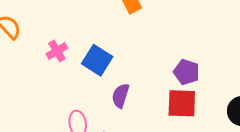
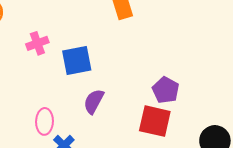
blue square: (97, 60) -> (77, 61), turned 36

